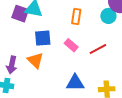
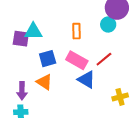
pink rectangle: (71, 45) -> (77, 60), size x1.5
blue triangle: (75, 83) -> (86, 80), moved, turned 42

